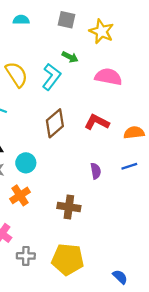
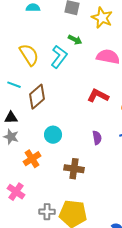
brown diamond: (55, 123) -> (37, 97), moved
cyan circle: (26, 163) -> (53, 135), moved
gray cross: (26, 256) -> (47, 212), moved

